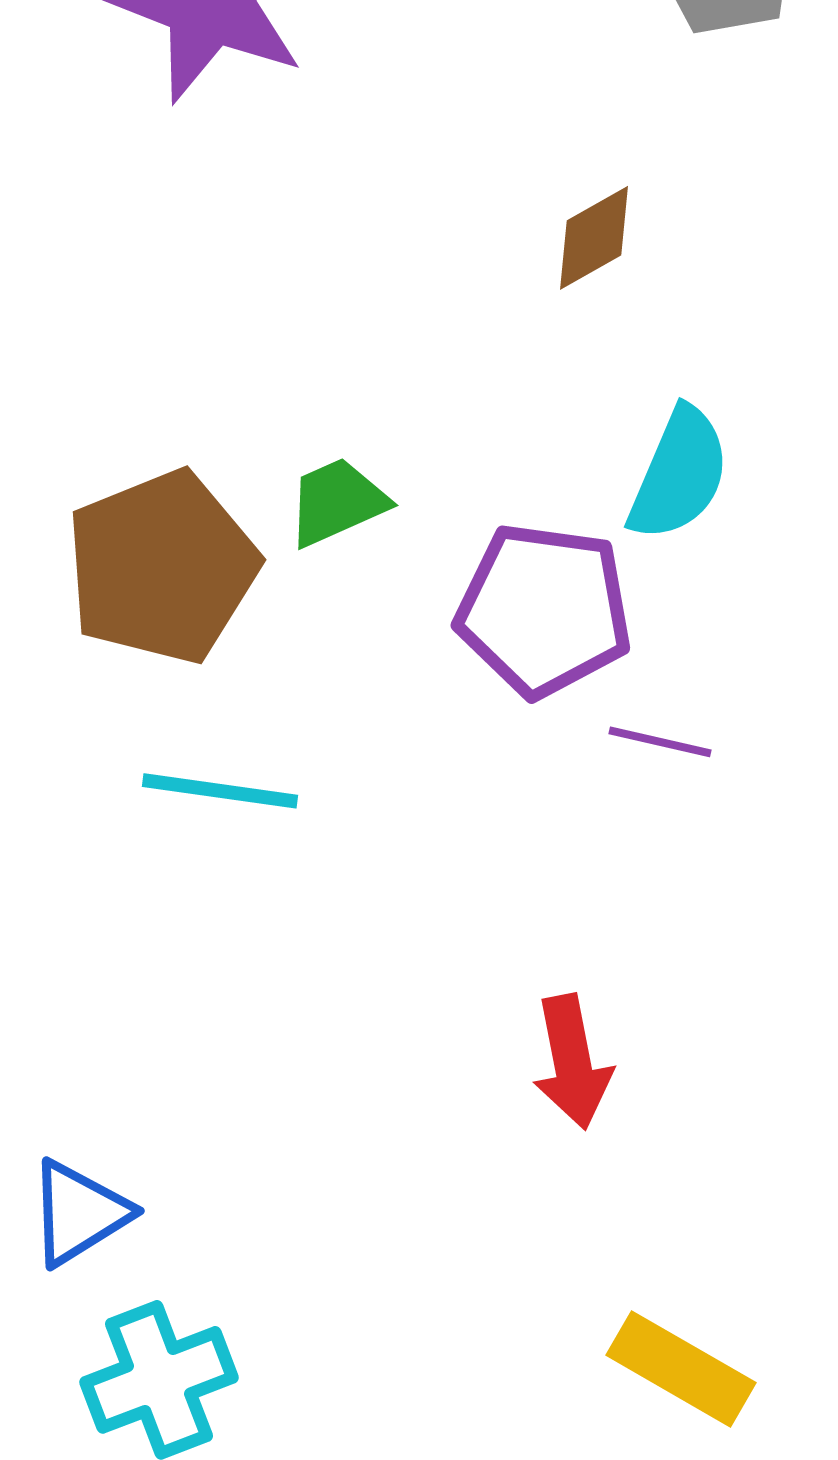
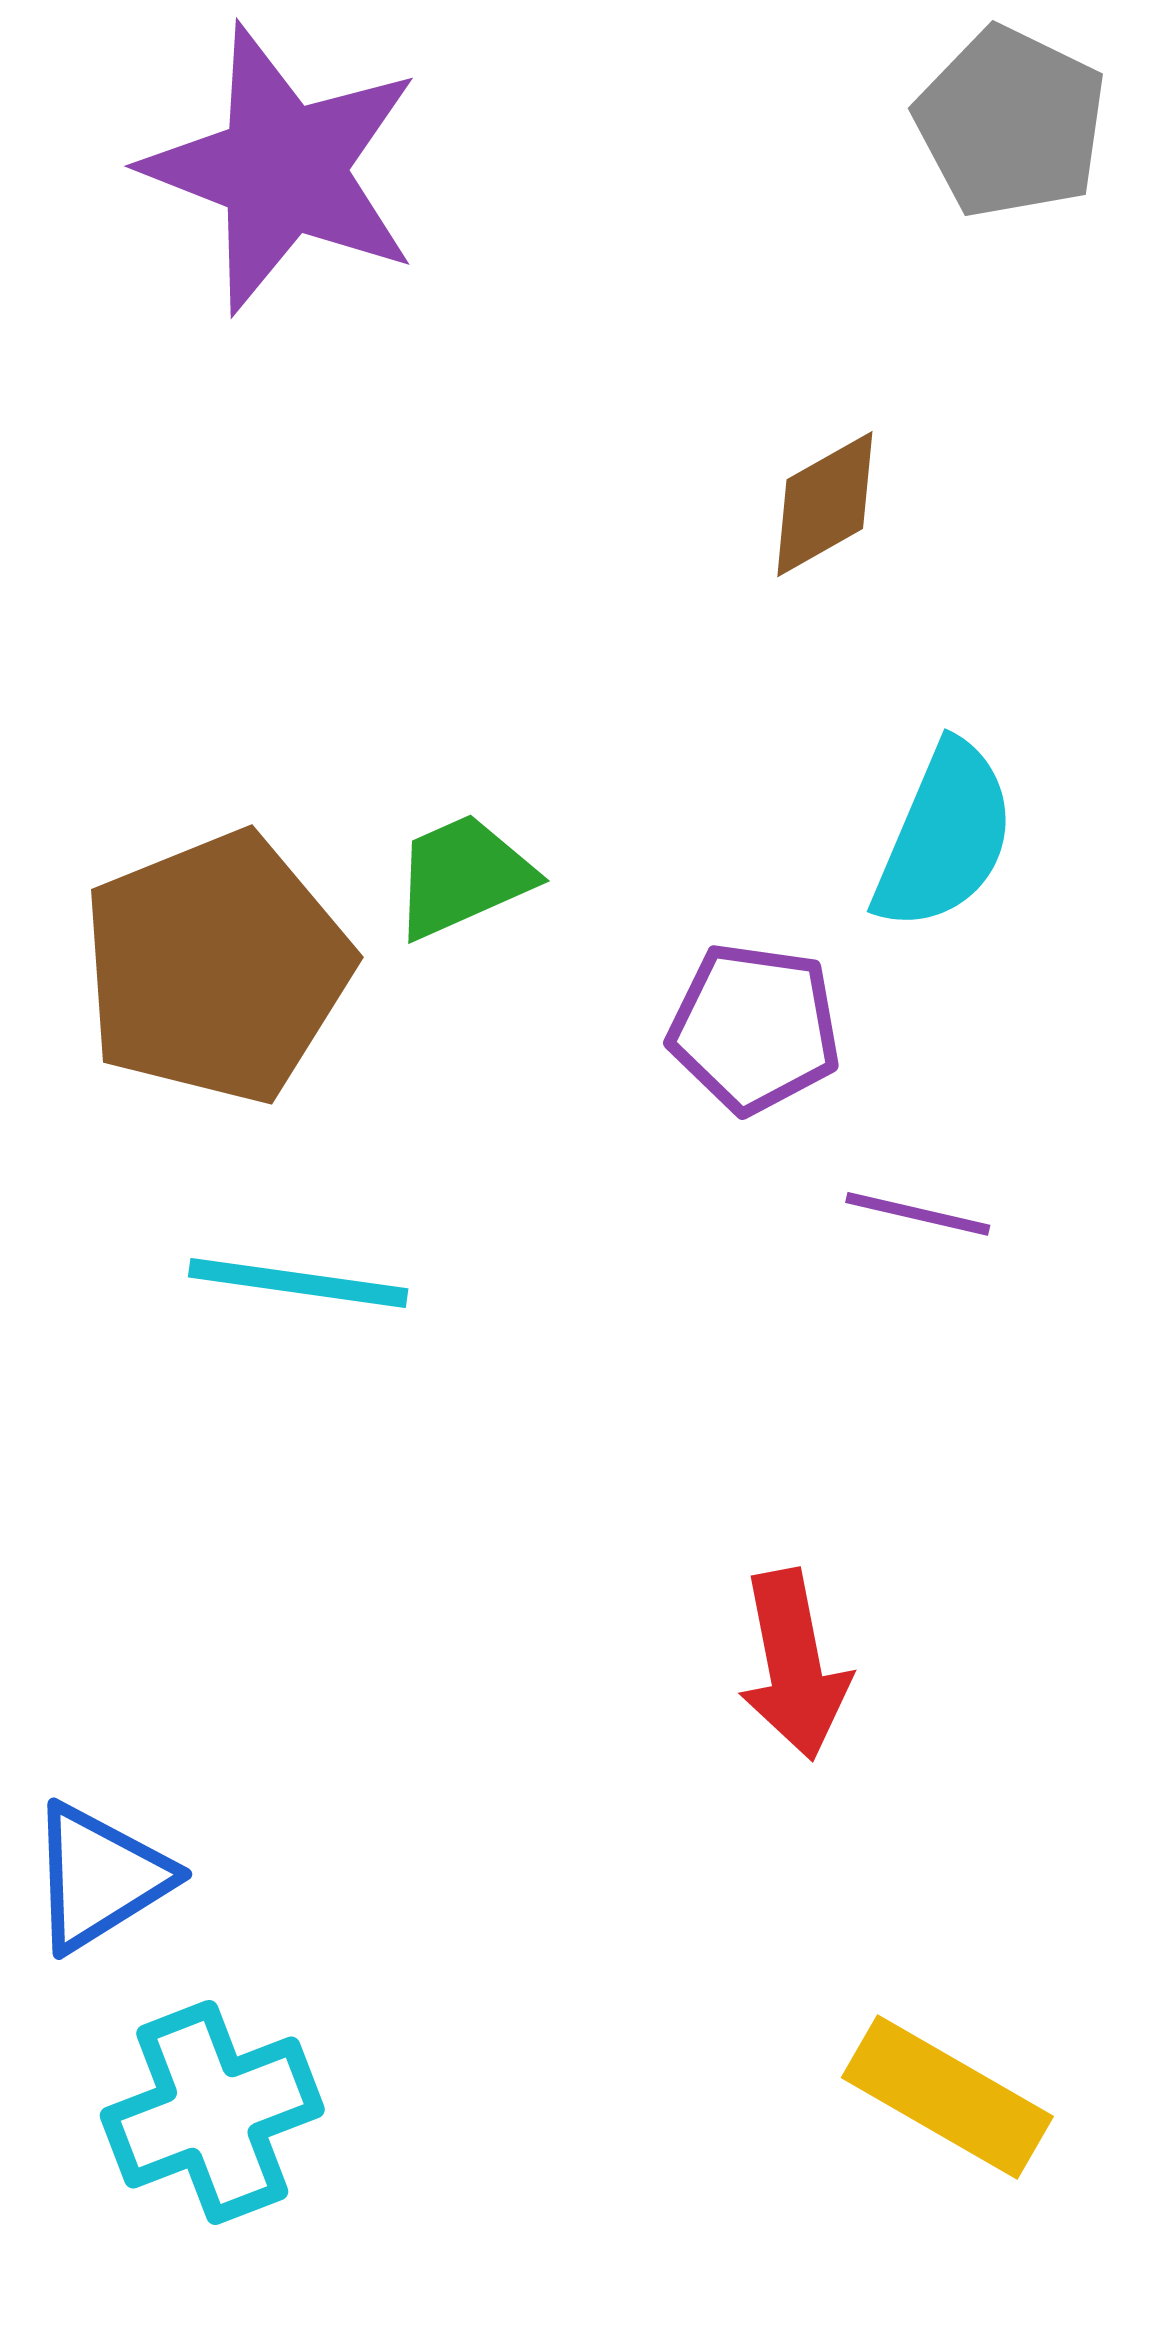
purple pentagon: (544, 610) -> (754, 1028), size x0.7

